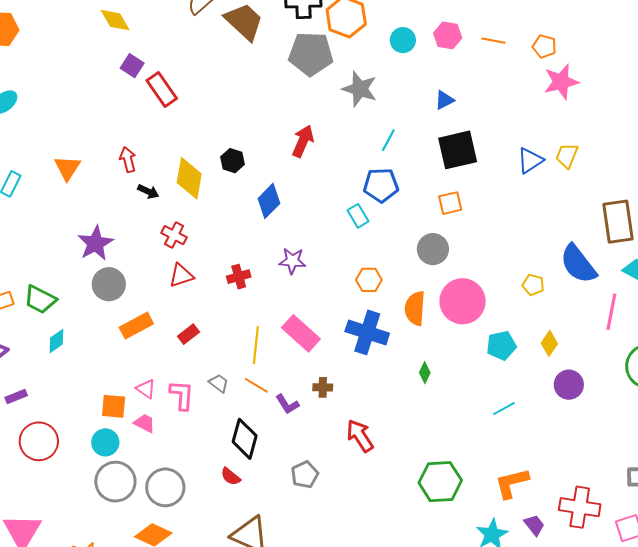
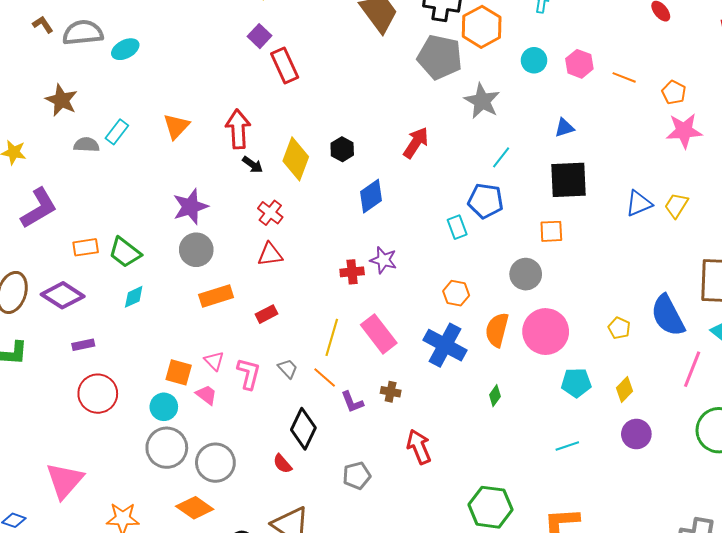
red arrow: (128, 160) -> (238, 129), size x1.5
red cross: (239, 277) -> (352, 272), moved

